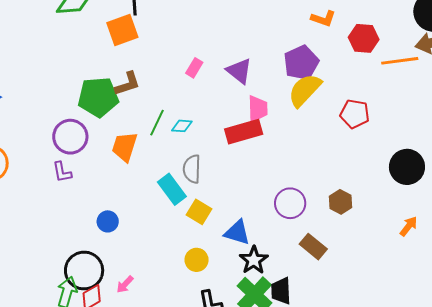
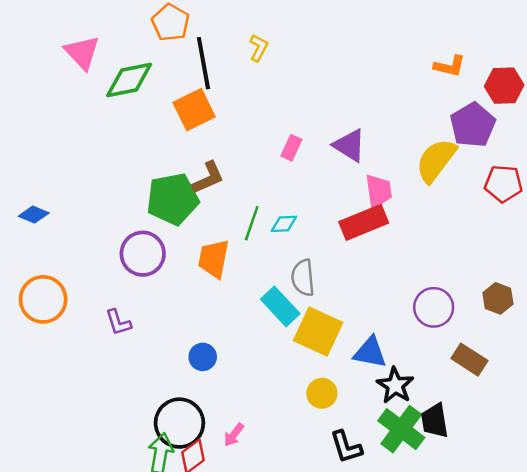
purple pentagon: (301, 63) -> (473, 125), moved
purple L-shape: (62, 172) -> (118, 322), moved
yellow square: (199, 212) -> (318, 331), size x1.5

